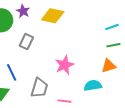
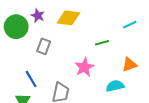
green line: (113, 45) -> (102, 43), moved

